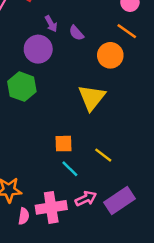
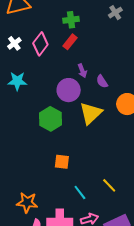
yellow triangle: (92, 98) -> (91, 113), moved
orange square: (64, 144) -> (62, 162), moved

